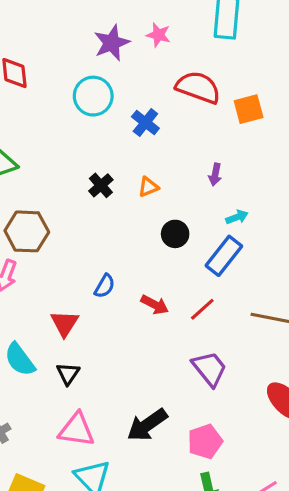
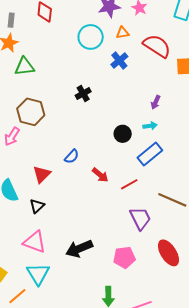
orange triangle: (148, 187) -> (123, 33), moved
cyan arrow: (237, 217) -> (150, 126), moved
purple trapezoid: (210, 369) -> (140, 218), moved
pink pentagon: (205, 441) -> (124, 257), moved

